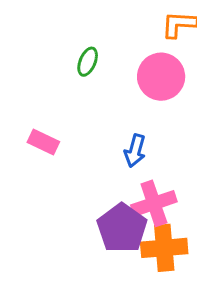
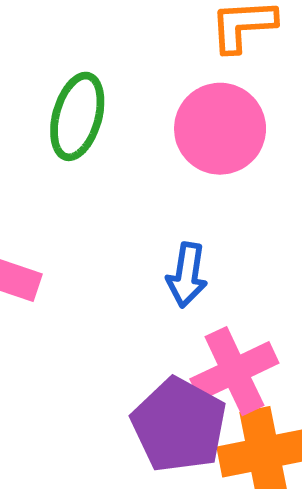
green ellipse: (88, 62) -> (77, 116), size x1.5

